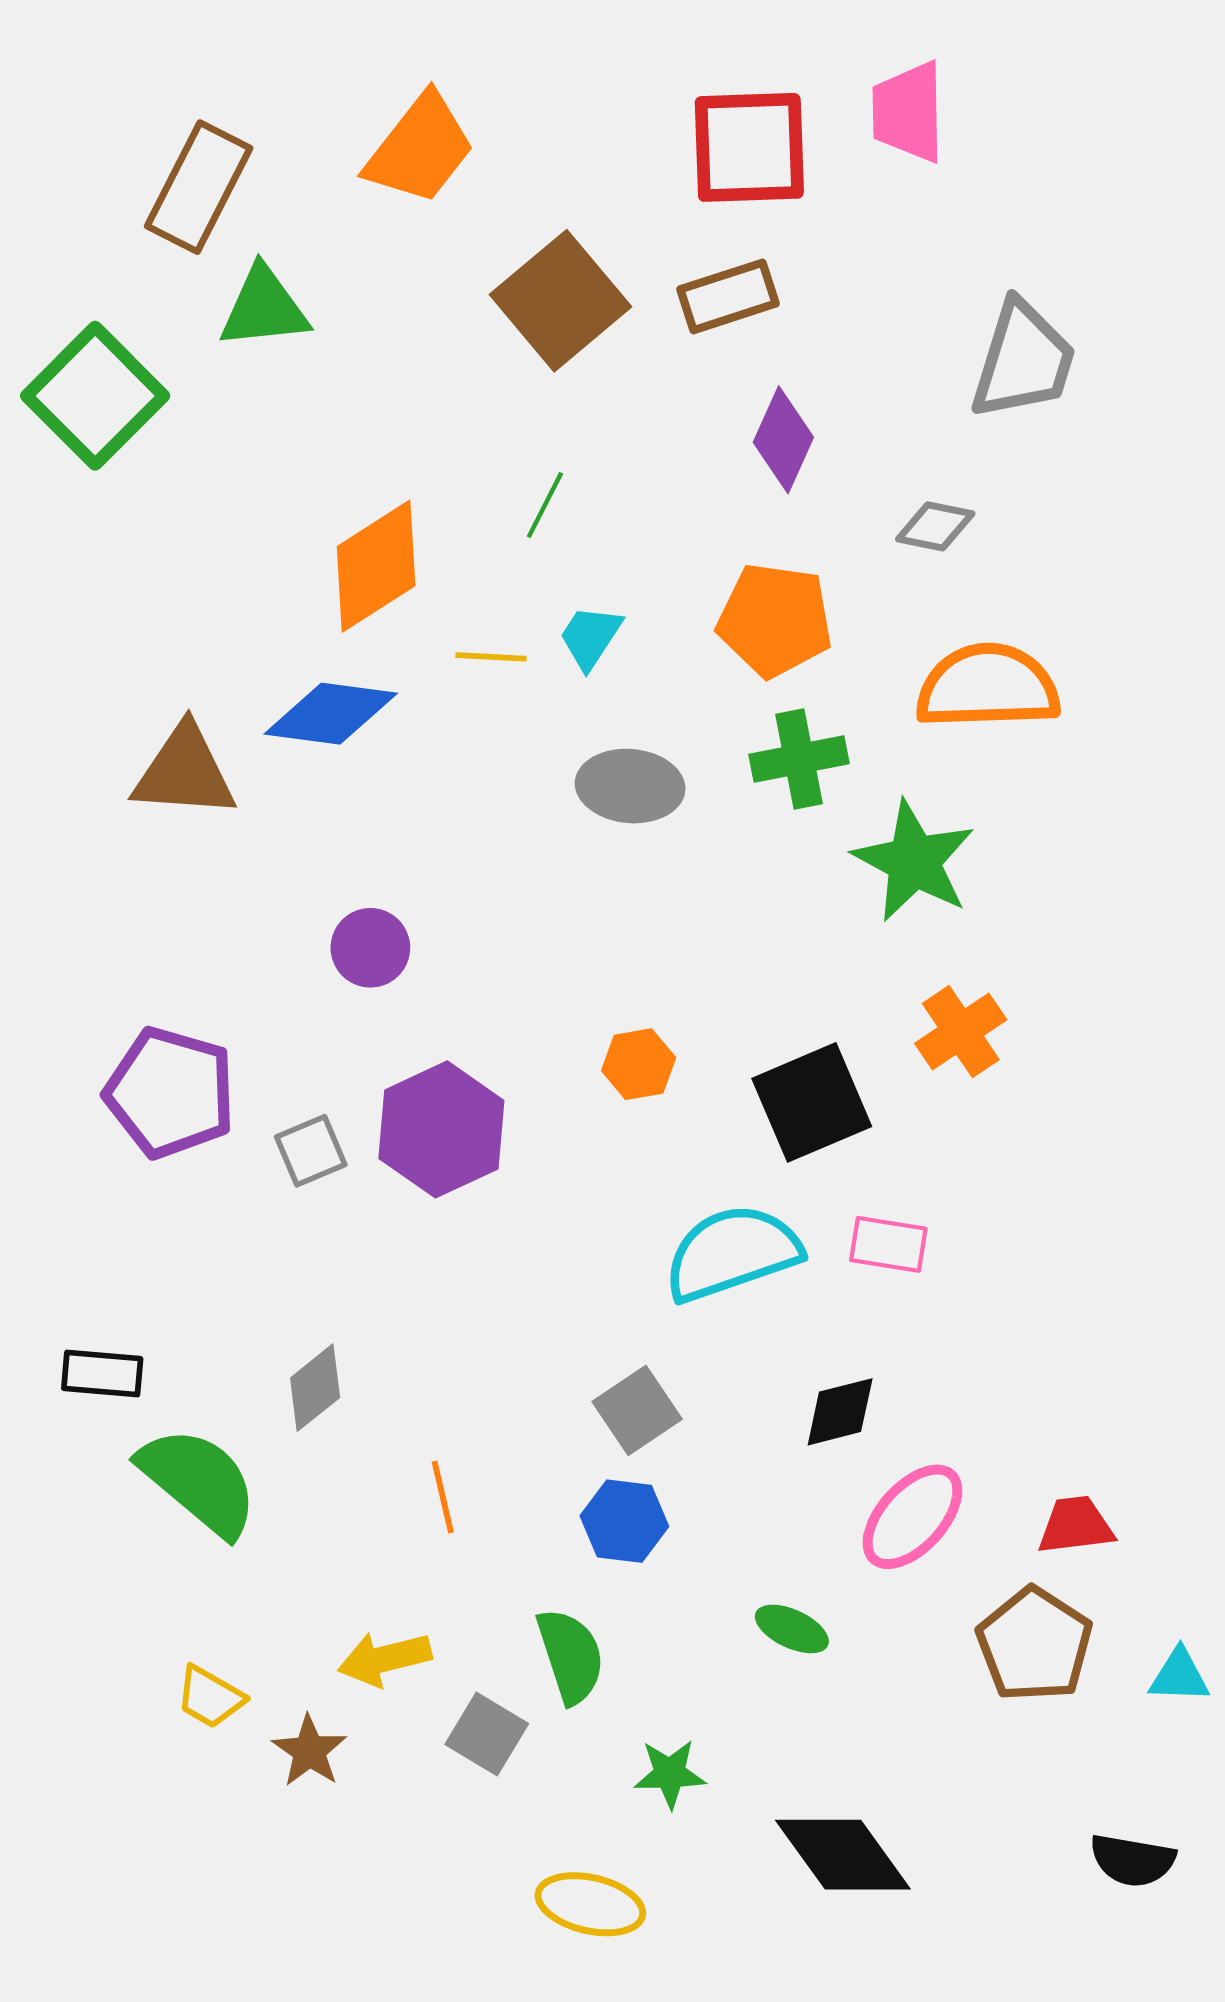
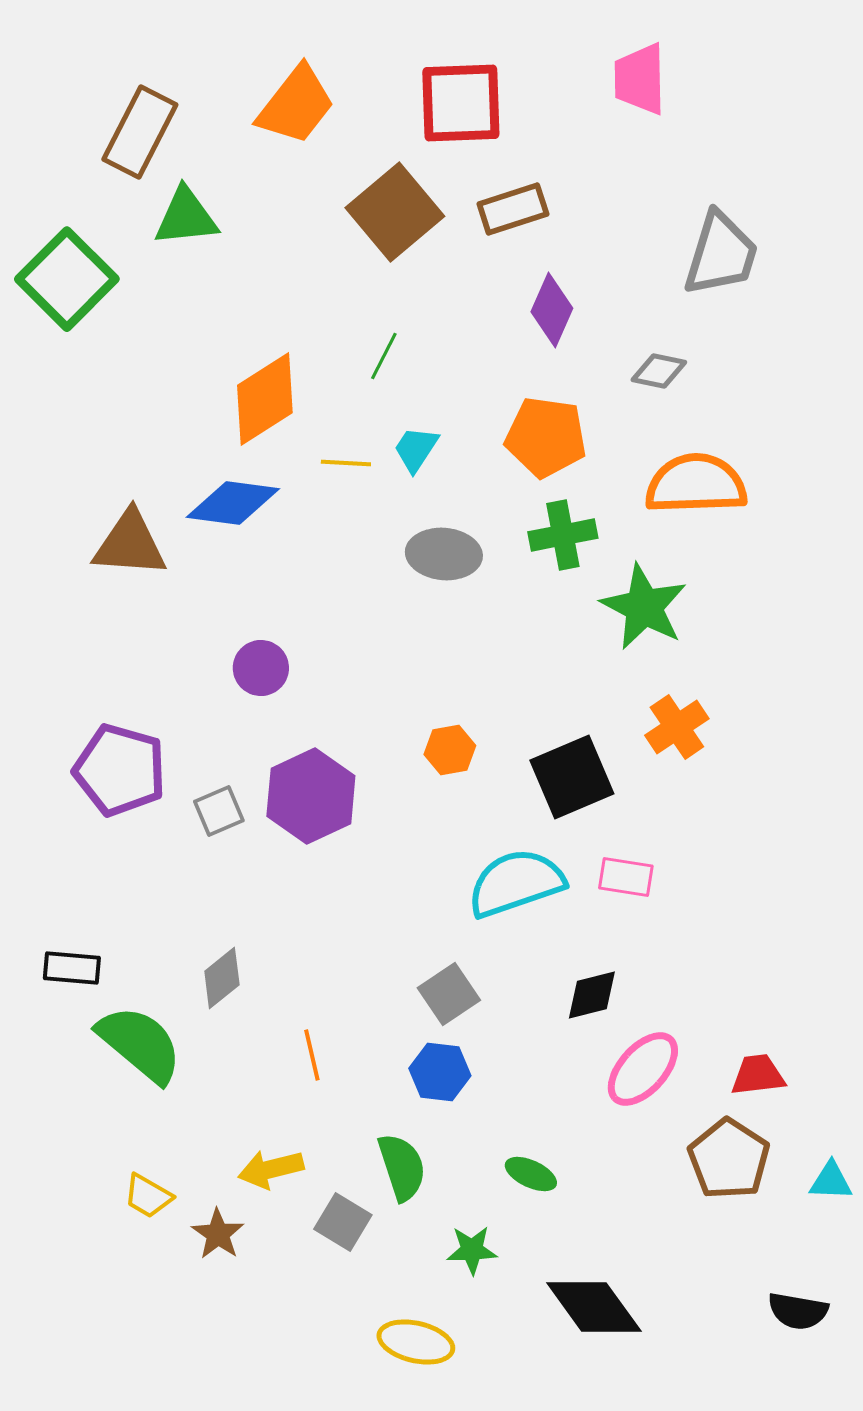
red square: (749, 147) -> (461, 103), moved
green ellipse: (792, 1629) -> (531, 1174), moved

